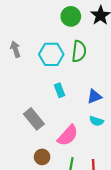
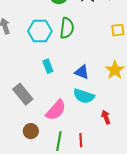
blue triangle: (94, 96) -> (82, 72), turned 42
cyan semicircle: (96, 121) -> (84, 96), size x1.5

